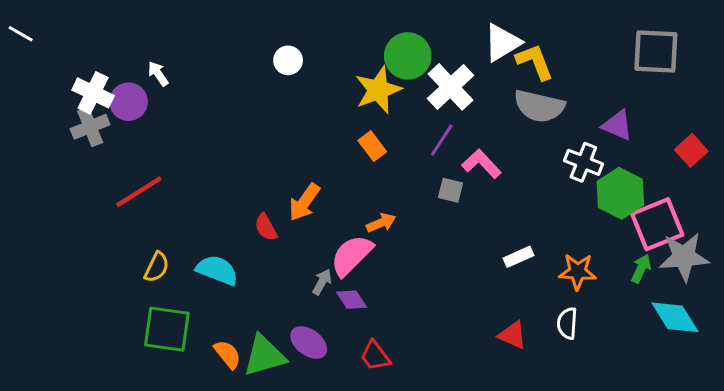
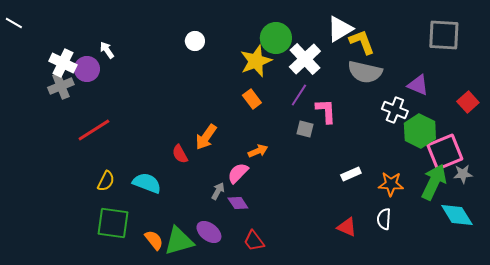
pink L-shape: (482, 164) -> (326, 111), turned 40
pink semicircle: (352, 255) -> (238, 173), size x0.7
gray star: (684, 257) -> (463, 174), size x0.6
green arrow: (641, 269) -> (434, 182), size x1.8

